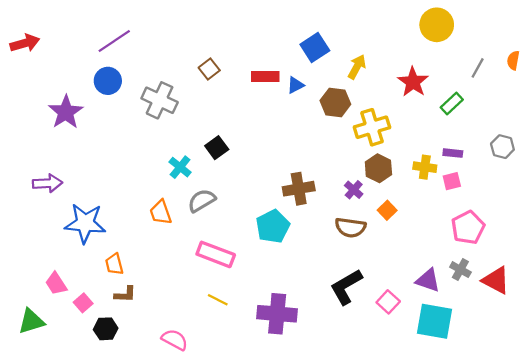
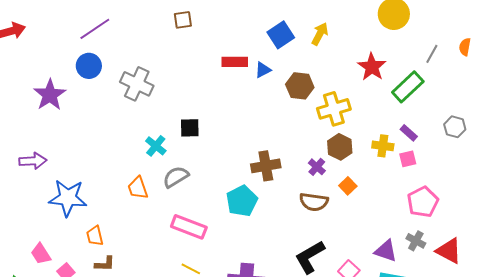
yellow arrow: (357, 67) -> (320, 34), moved
brown square: (209, 69) -> (183, 20), moved, turned 30
green rectangle: (452, 104) -> (408, 87), size x1.5
black square: (217, 148) -> (190, 128), turned 35
purple rectangle: (453, 153) -> (409, 133), turned 36

